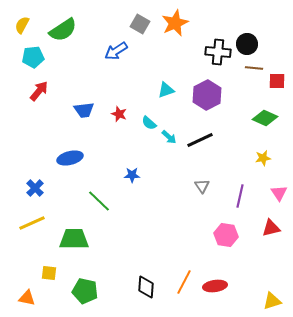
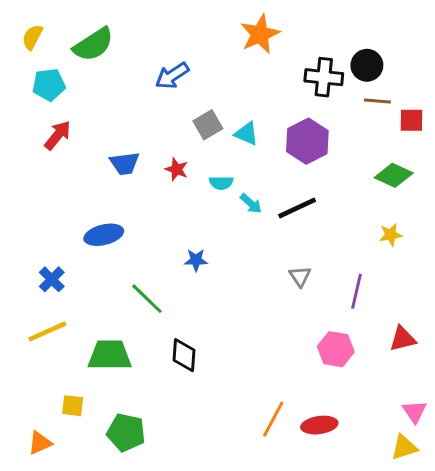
gray square: (140, 24) -> (208, 125), moved, turned 30
cyan triangle: (166, 90) -> (246, 134), turned 42
cyan semicircle: (149, 123) -> (221, 183), turned -42
pink triangle: (279, 193) -> (414, 412), moved
black diamond: (146, 287) -> (184, 355), moved
orange triangle: (27, 298) -> (40, 443), turned -36

